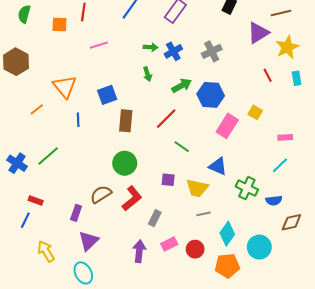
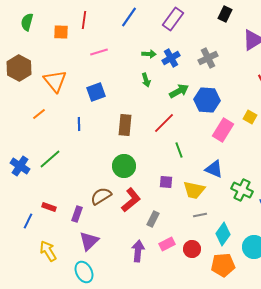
orange triangle: (65, 87) -> (55, 81), moved
blue square: (107, 95) -> (96, 92), moved
green line: (182, 147) -> (179, 150), turned 35
red rectangle: (36, 200) -> (49, 207), moved

